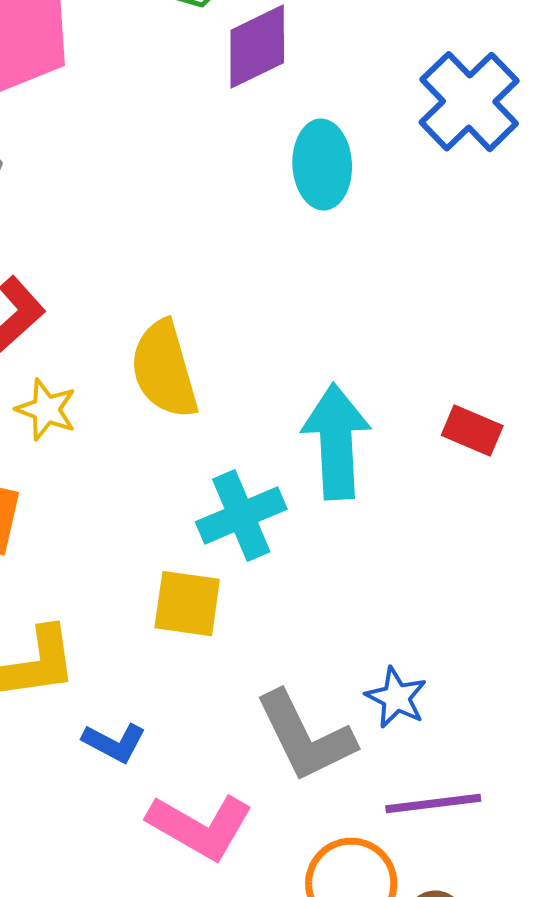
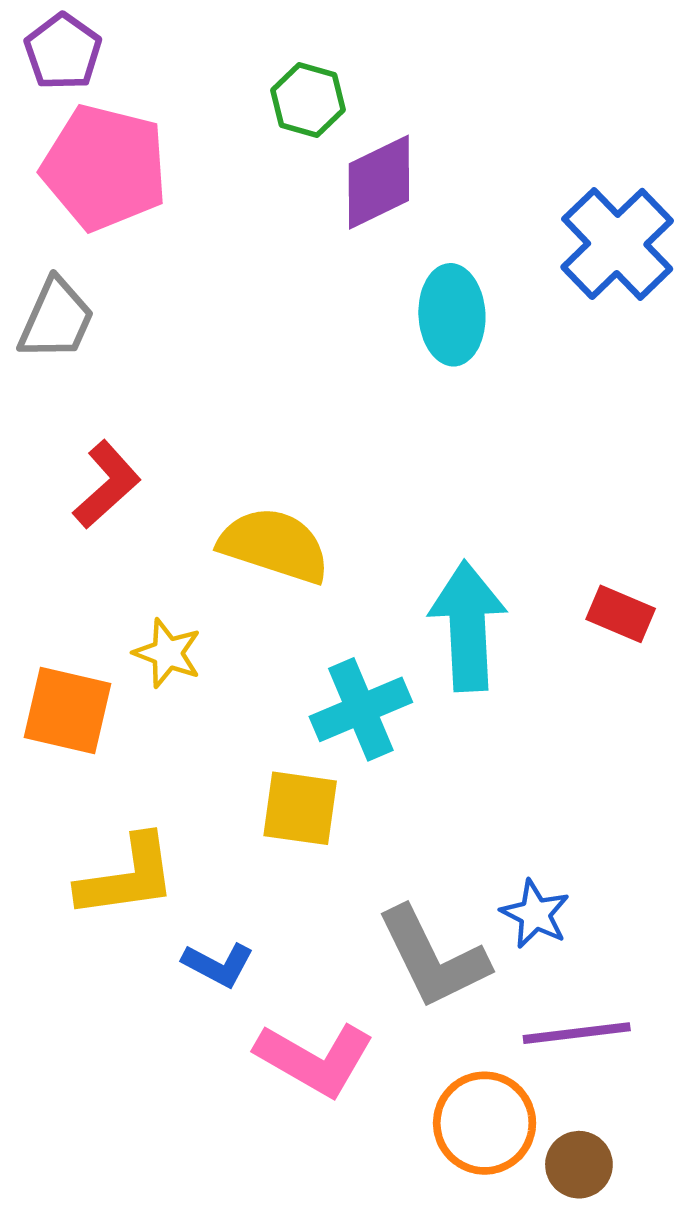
yellow semicircle: (164, 370) -> (274, 545), turned 124
yellow star: (46, 410) -> (168, 653), moved

